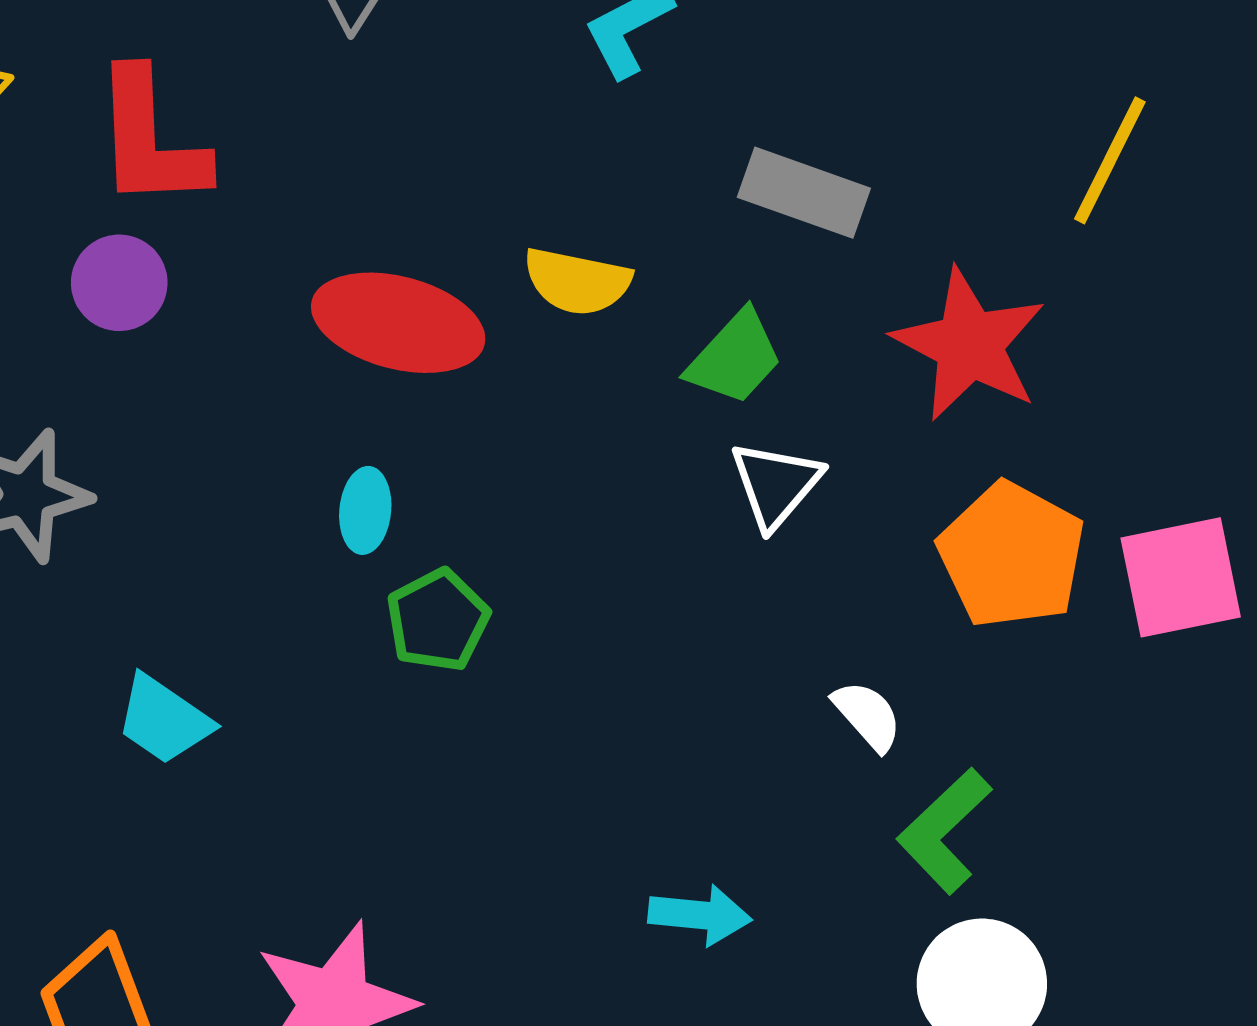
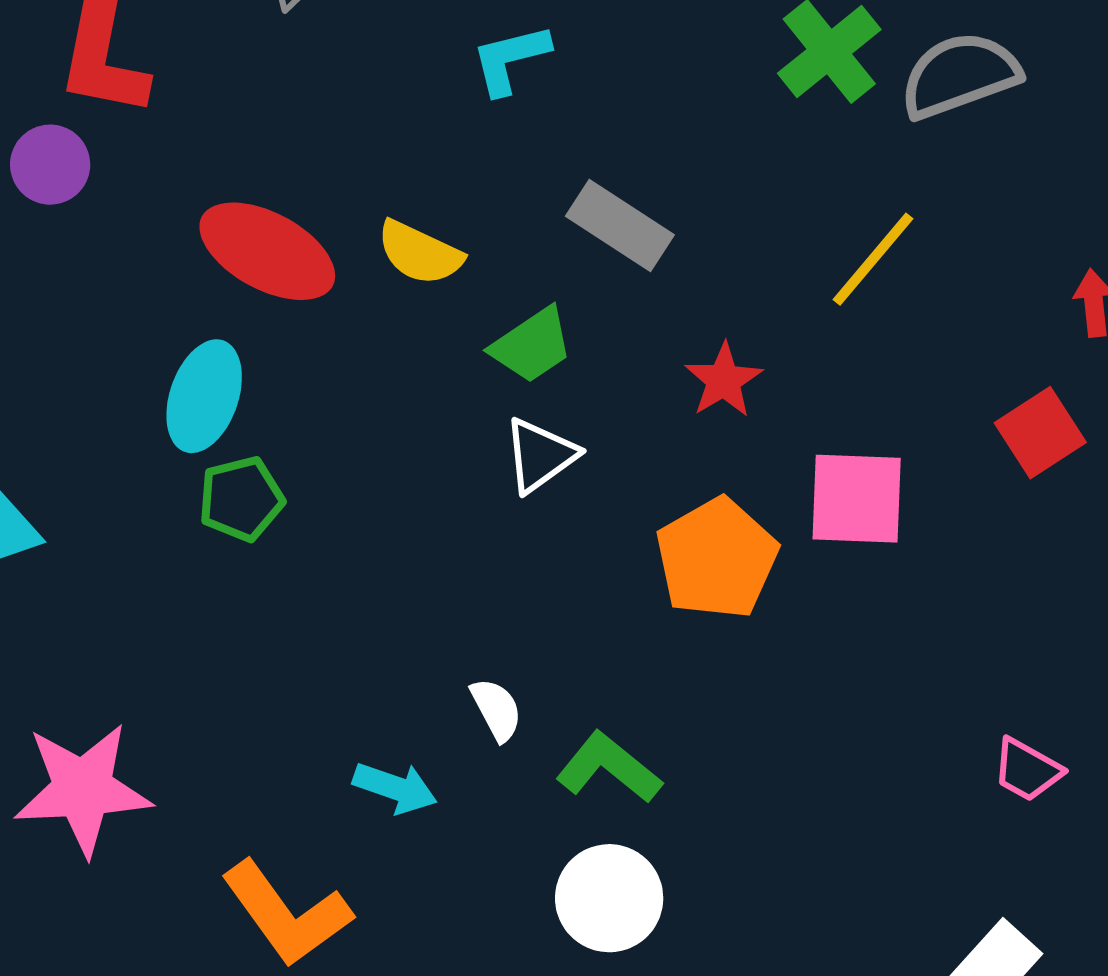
red star: (969, 345) -> (724, 380), size x0.6
cyan ellipse: (365, 510) -> (204, 396), size x1.6
pink square: (1181, 577) -> (857, 499), moved
white semicircle: (867, 716) -> (496, 709), moved
green L-shape: (944, 831) -> (609, 768), turned 69

